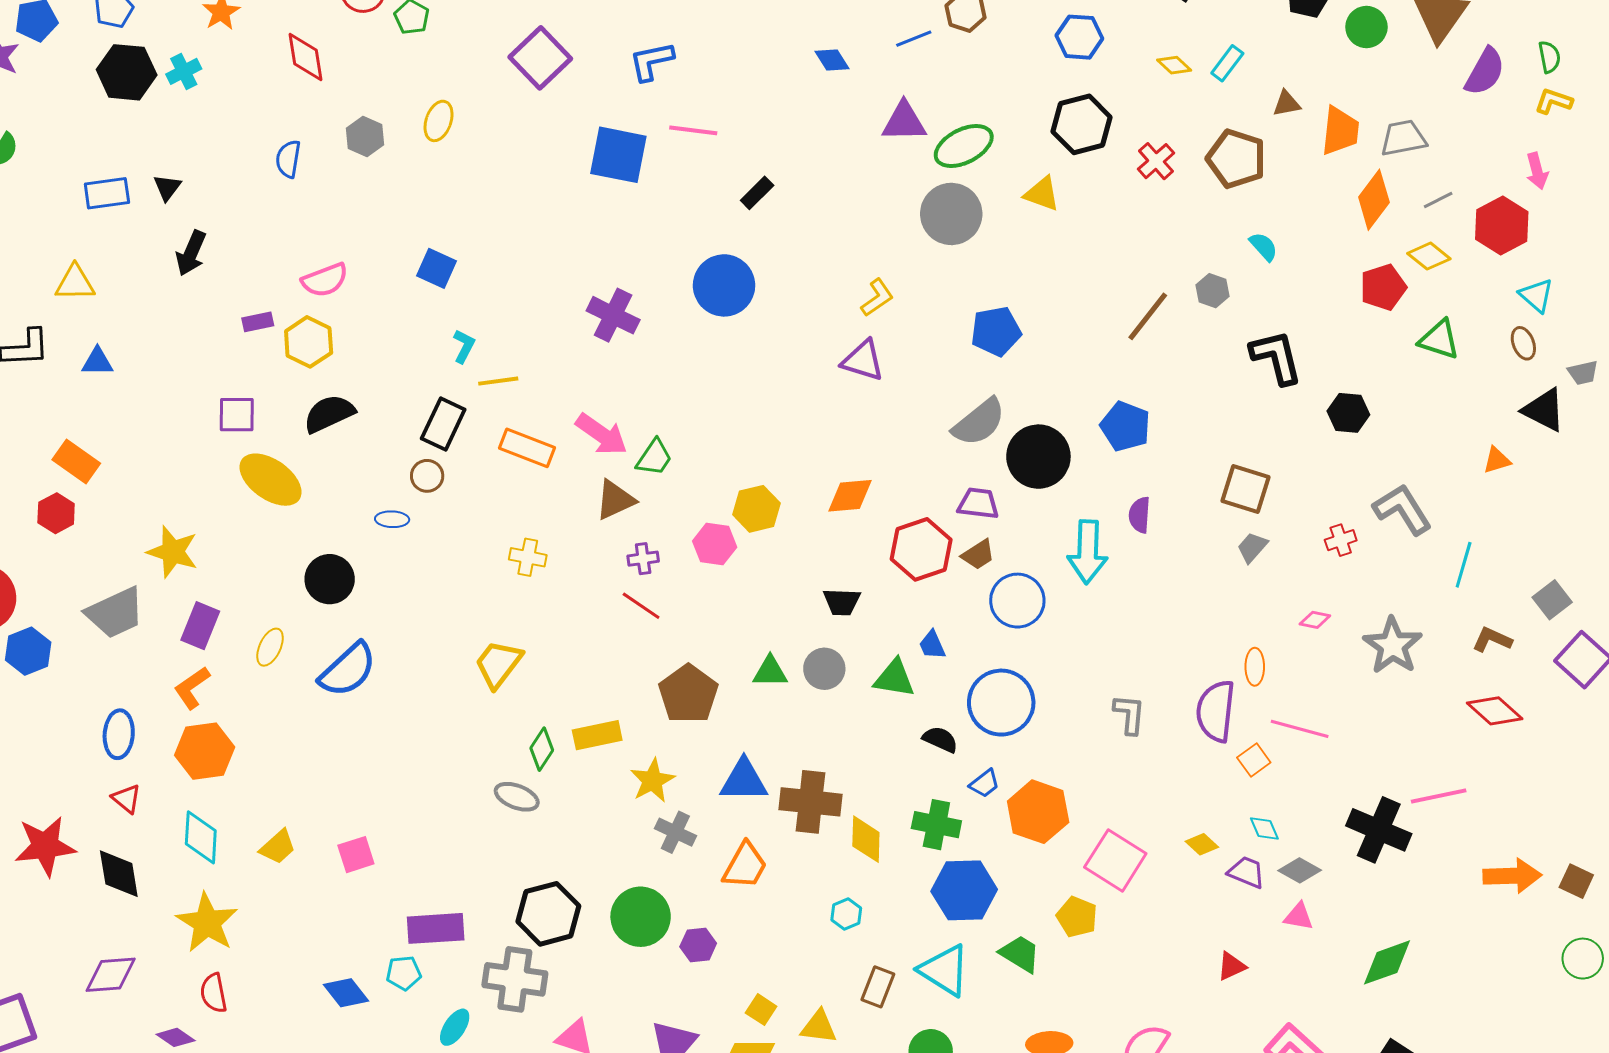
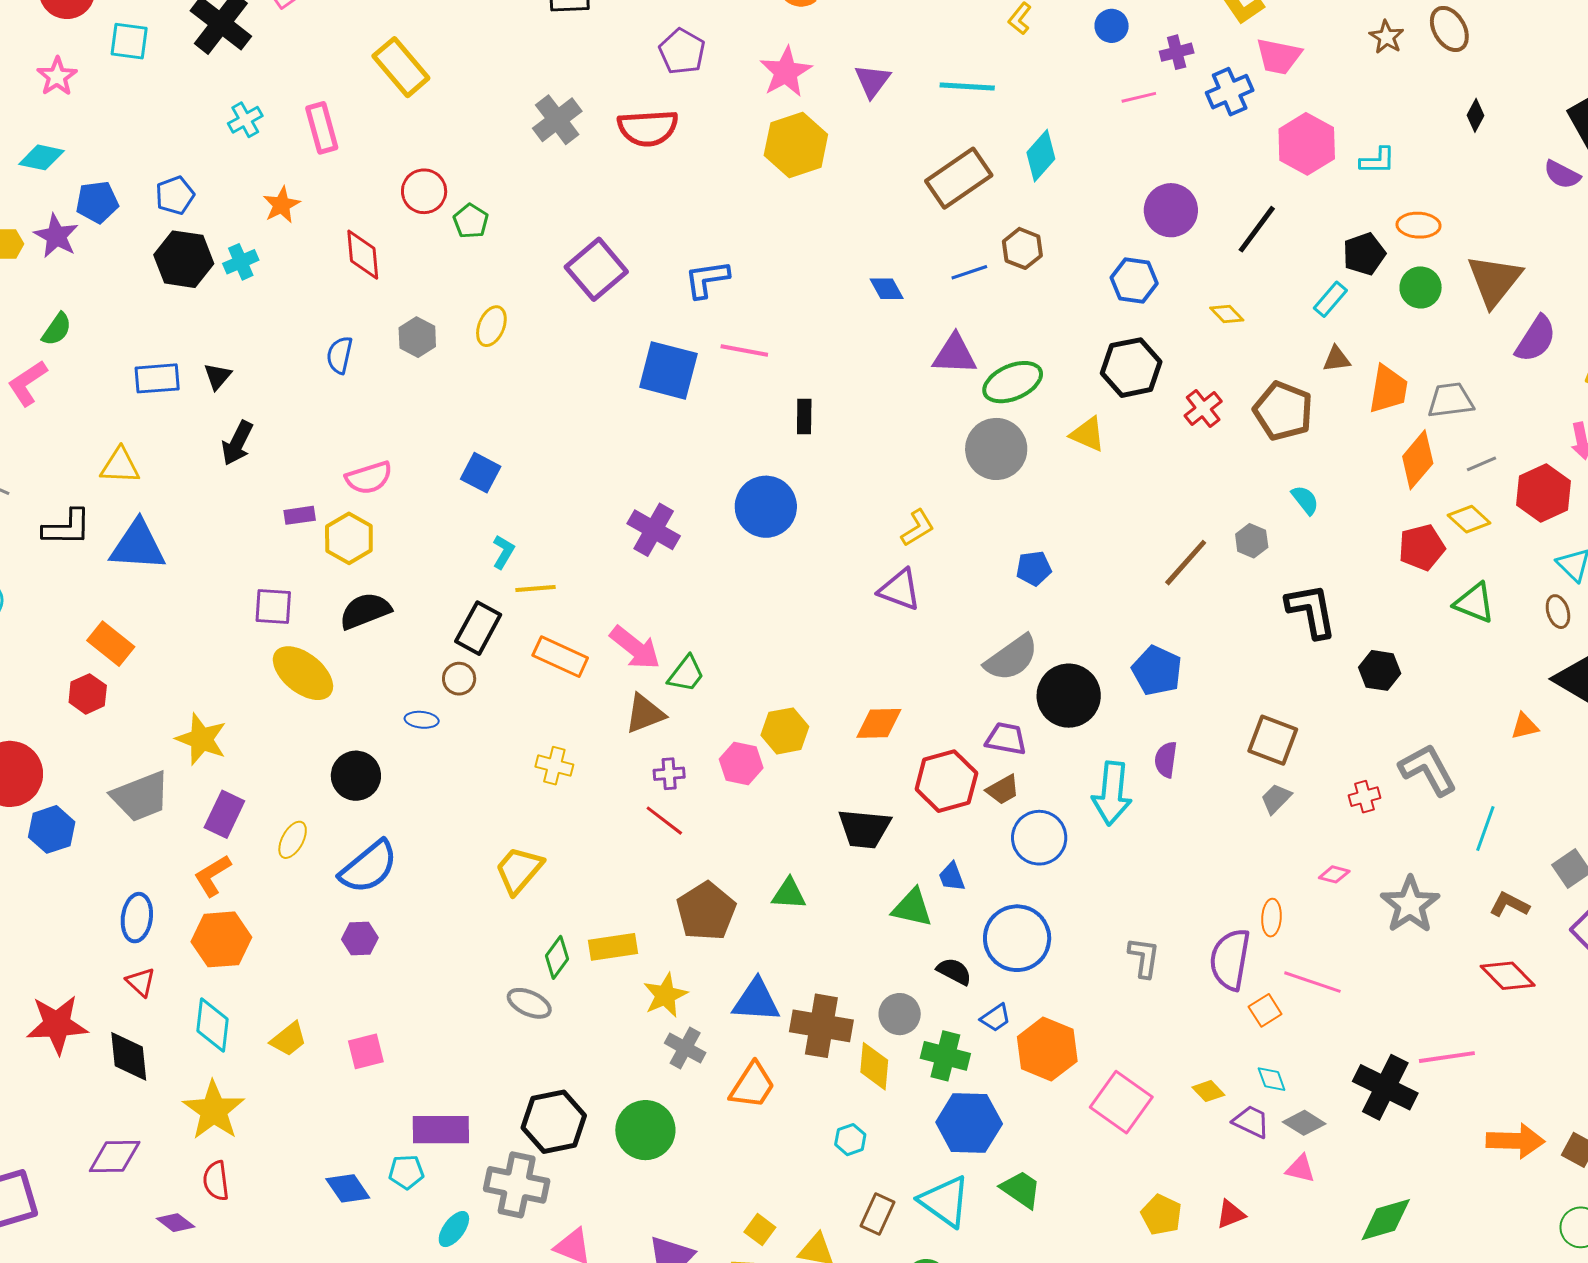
cyan rectangle: (1227, 63) -> (1330, 299), moved
black rectangle: (757, 193) -> (804, 416), turned -48
blue pentagon: (996, 331) -> (1034, 568), size x0.7
blue triangle: (97, 362) -> (138, 545), size x1.8
black trapezoid: (842, 602) -> (864, 829), size x1.4
gray circle: (824, 669) -> (900, 1014), moved
yellow pentagon: (1077, 917) -> (1161, 1215), moved
purple hexagon: (698, 945) -> (360, 939), moved

